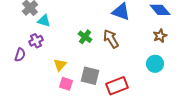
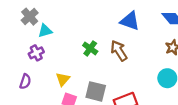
cyan triangle: (44, 21) -> (45, 31), turned -32
purple semicircle: (20, 55) -> (25, 81), moved

